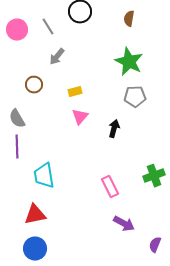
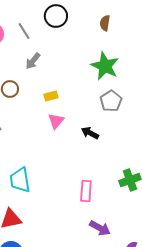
gray pentagon: (135, 97) -> (111, 101), turned -30
black arrow: (114, 129) -> (90, 133), turned -78
pink rectangle: (110, 187) -> (86, 191), turned 30

